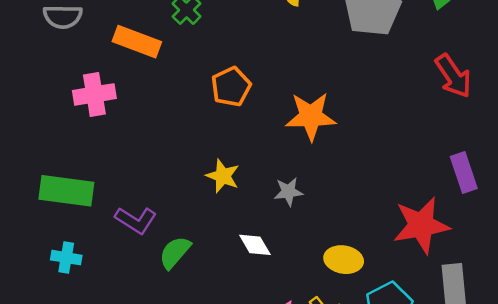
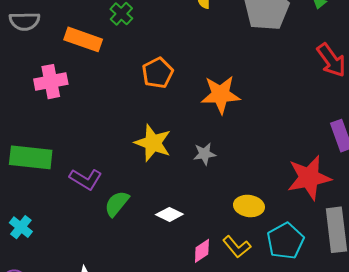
yellow star: (223, 176) -> (153, 143), size x1.4
white diamond: (255, 245) -> (169, 214), moved, turned -32
cyan cross: (66, 258) -> (21, 227), moved, turned 30

